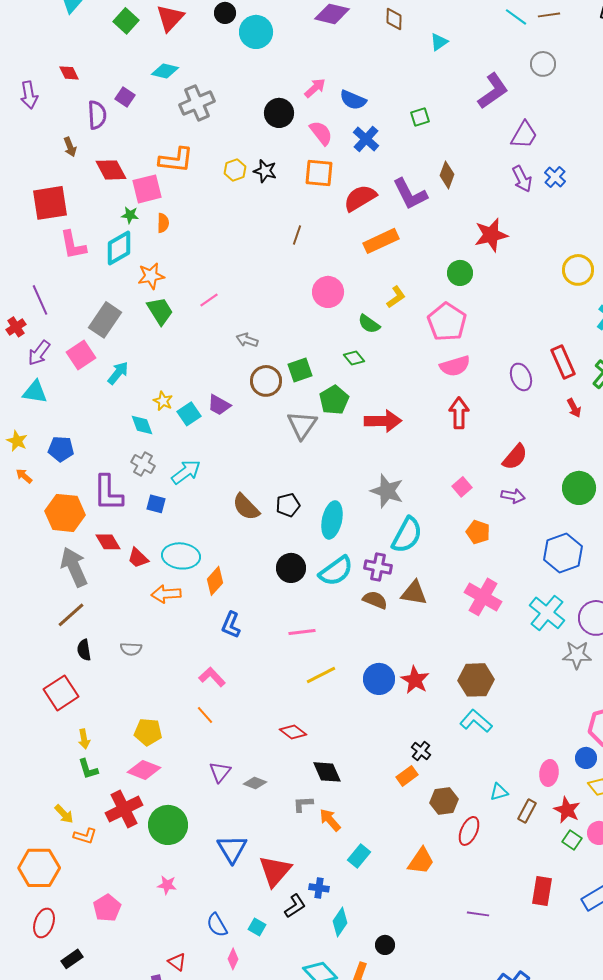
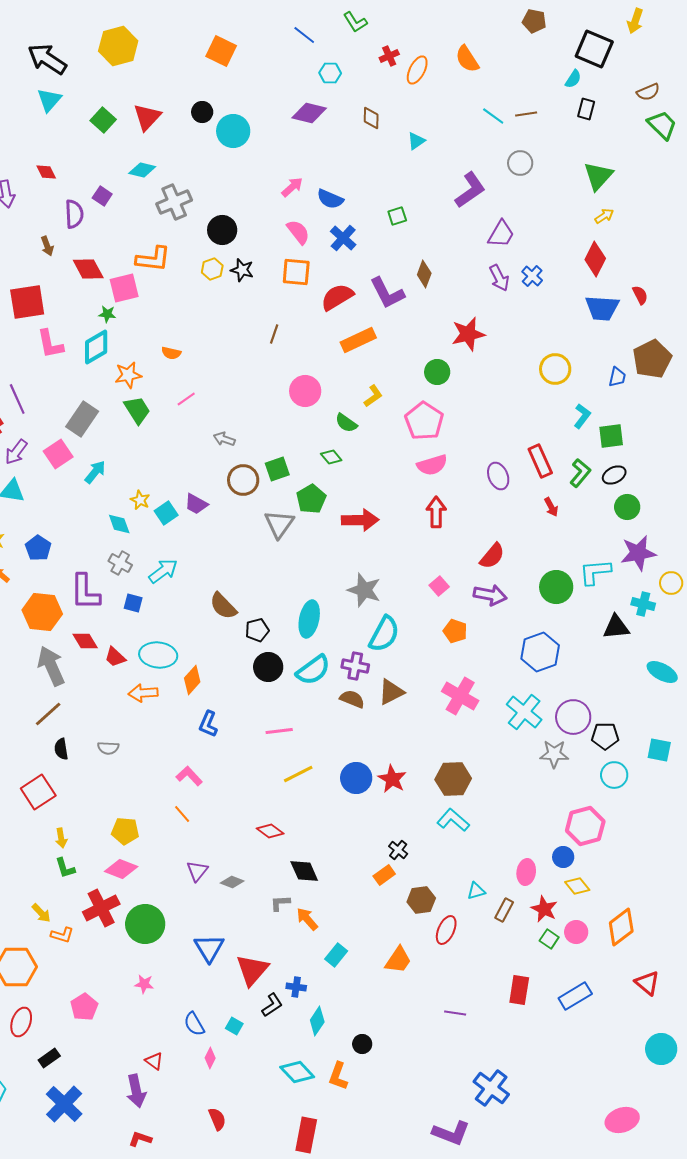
black circle: (279, 113) -> (222, 230), moved
orange semicircle: (163, 223) -> (171, 353), moved, turned 102
blue pentagon: (61, 449) -> (38, 548), turned 30
purple arrow: (513, 496) -> (490, 595), size x1.4
black pentagon: (288, 505) -> (257, 630), moved
brown triangle: (414, 593) -> (391, 692), turned -36

